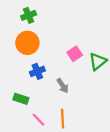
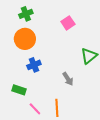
pink square: (75, 54) -> (68, 23), moved
gray arrow: (63, 86) -> (68, 79), moved

